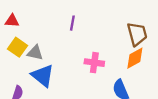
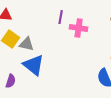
pink cross: (94, 63) -> (79, 28), moved

